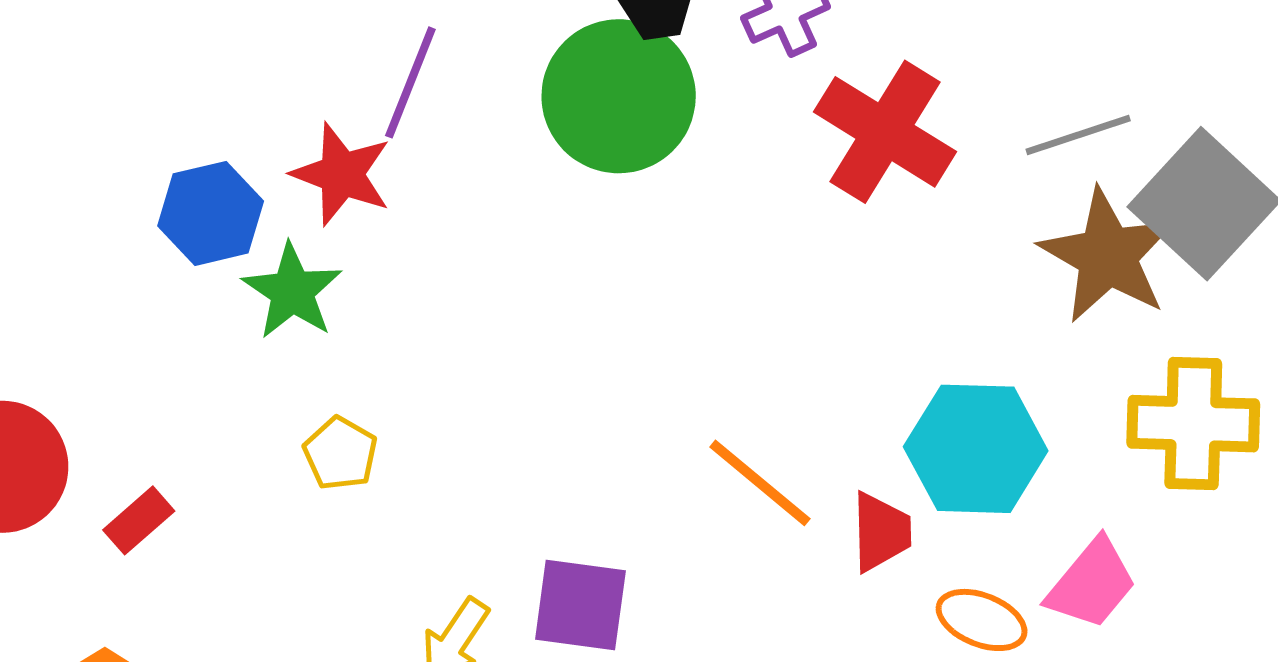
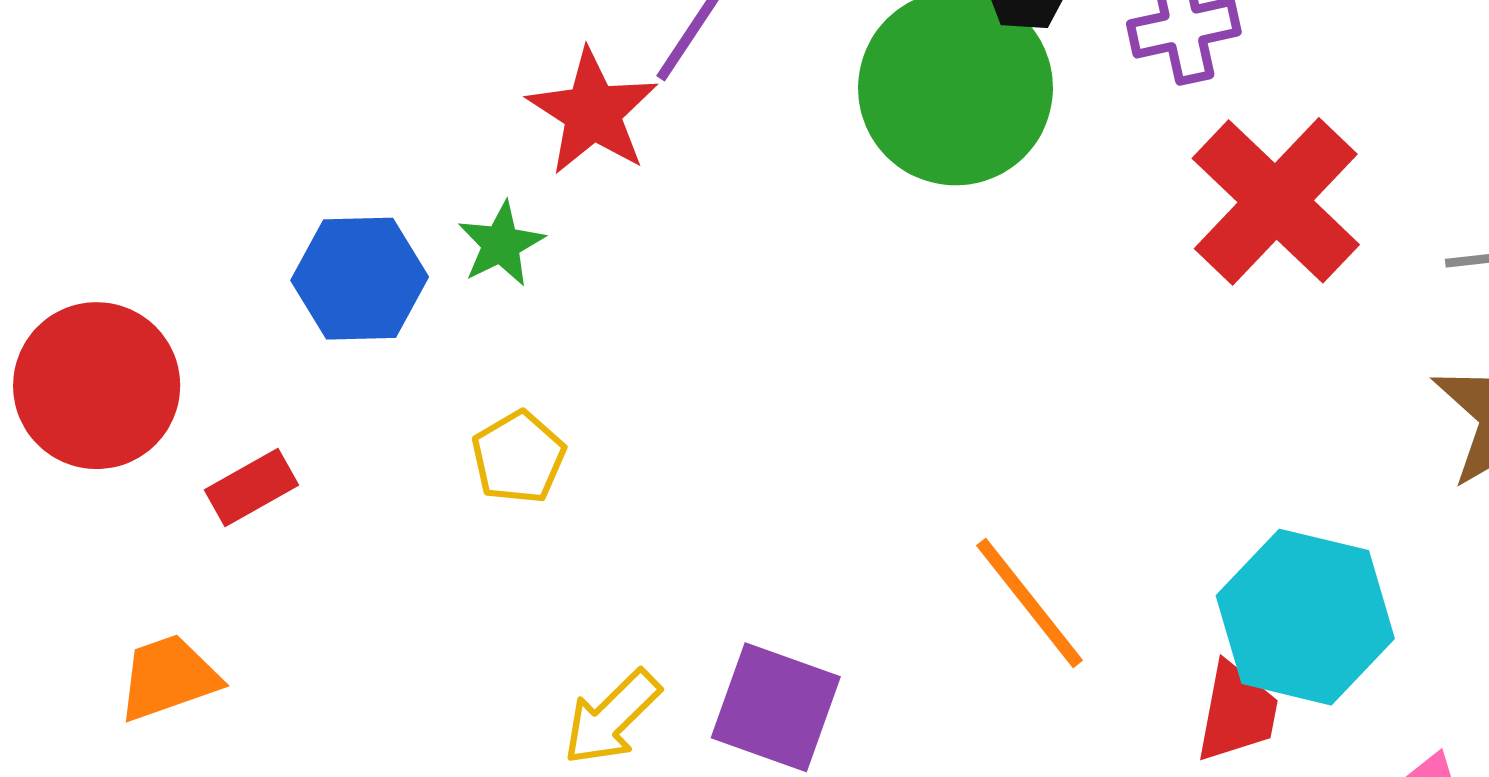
blue hexagon: (211, 213) -> (360, 279), moved
green star: (292, 291) -> (501, 244), size x0.7
red trapezoid: (881, 532) -> (1237, 712), moved

